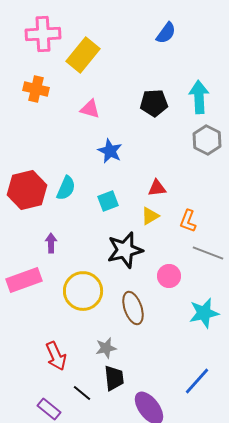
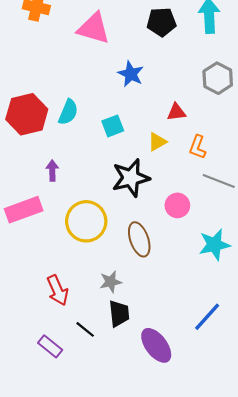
pink triangle: (90, 109) -> (94, 28), size x1.6
gray hexagon: (207, 140) -> (218, 78), moved
blue star: (110, 151) -> (131, 74), moved
red triangle: (157, 188) -> (176, 112), moved

